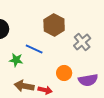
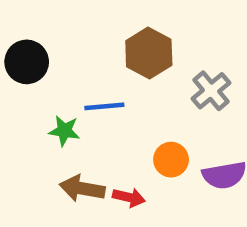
blue line: (34, 49) -> (104, 106), turned -30

